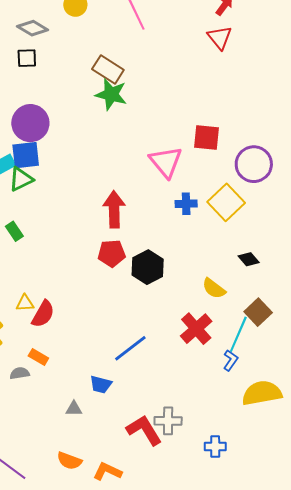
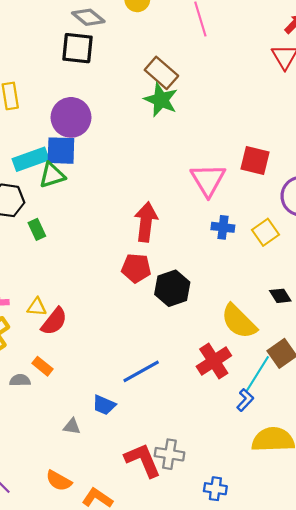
black square: (27, 58) -> (77, 48), size x1.5
yellow square: (226, 202) -> (265, 232), size x0.7
yellow semicircle: (214, 289) -> (239, 321), size x1.5

